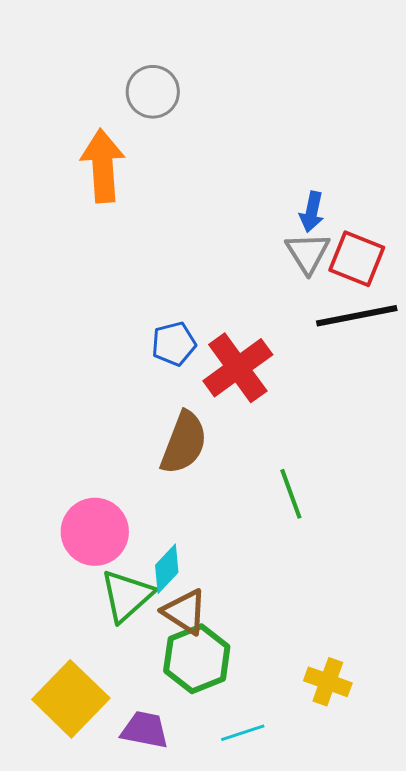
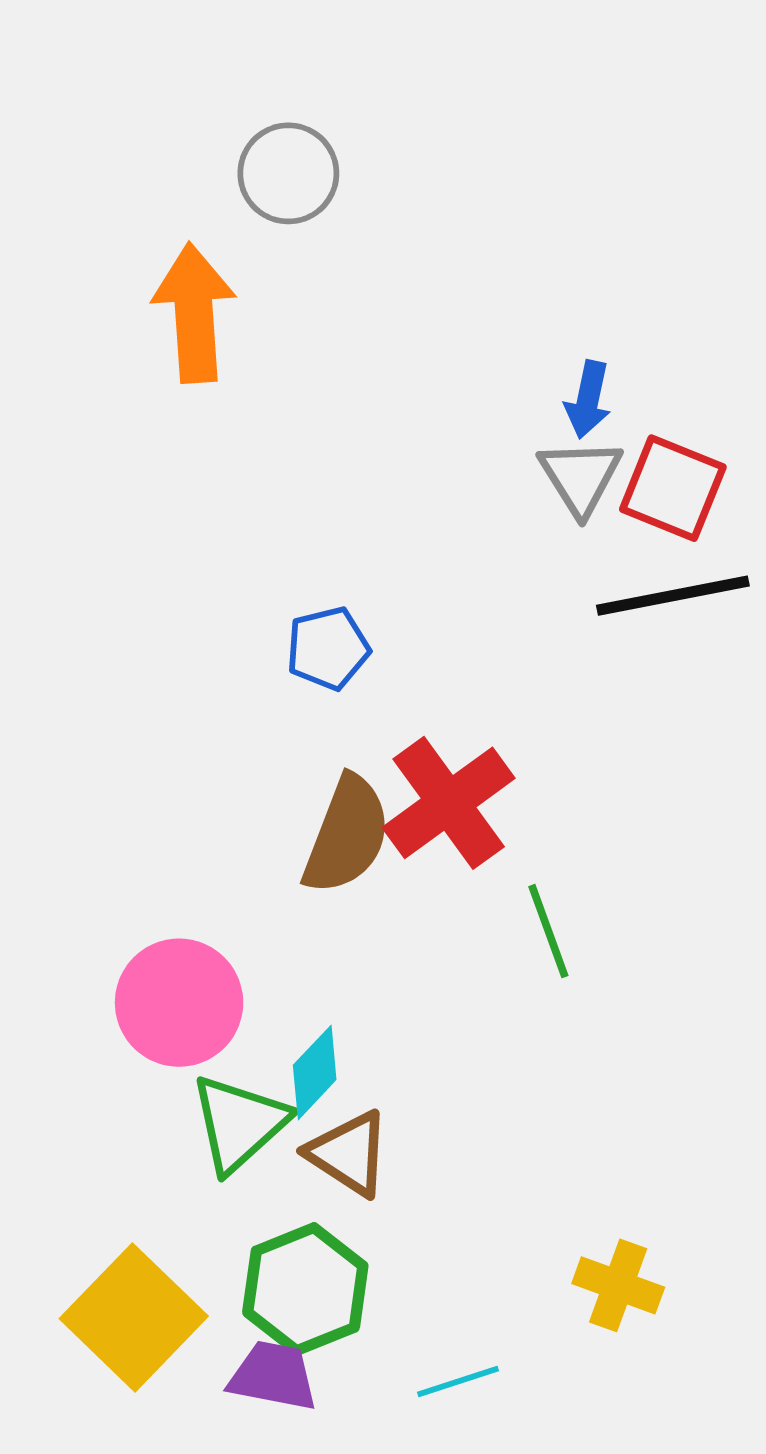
red cross: (238, 368) -> (449, 803), moved
green hexagon: (197, 659) -> (305, 1289), moved

